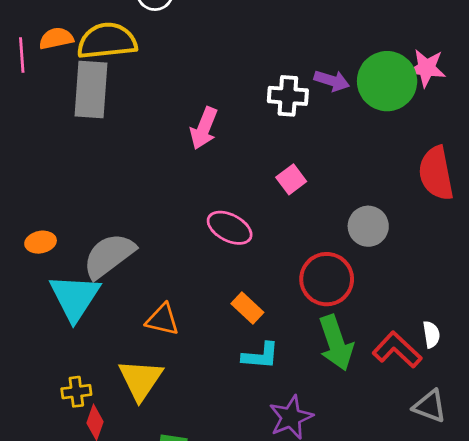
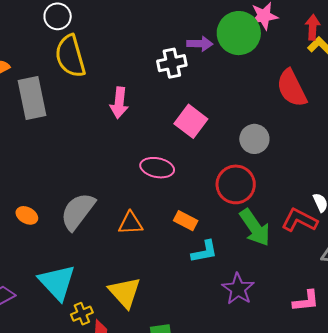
yellow semicircle: (107, 41) -> (70, 56), moved, turned -84
pink square: (291, 179) -> (191, 121), size x1.5
orange ellipse: (41, 242) -> (27, 215), turned 55
cyan triangle: (75, 297) -> (57, 282), moved
orange triangle: (162, 320) -> (131, 223), moved

